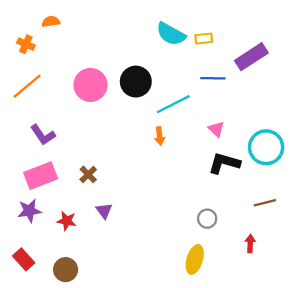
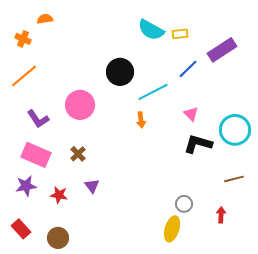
blue line: (213, 78) -> (188, 69), turned -45
pink circle: (90, 85) -> (80, 105), moved
pink rectangle: (41, 176) -> (36, 155), turned 44
gray circle: (207, 219) -> (184, 204), moved

